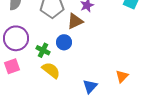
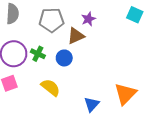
green cross: (43, 50) -> (38, 54), moved
orange triangle: (122, 76) -> (125, 94), size x1.6

